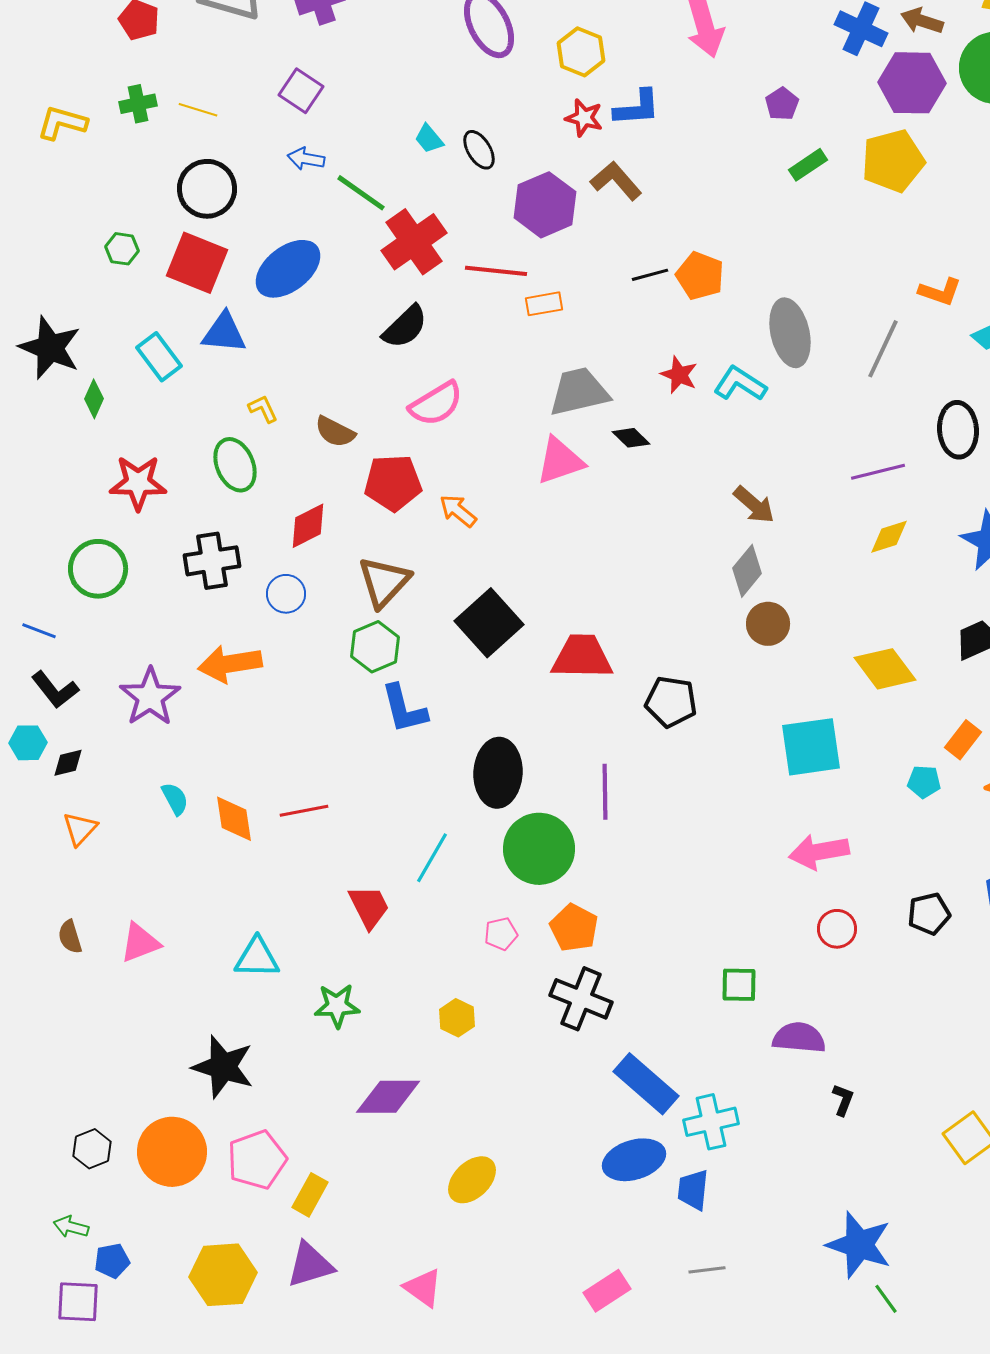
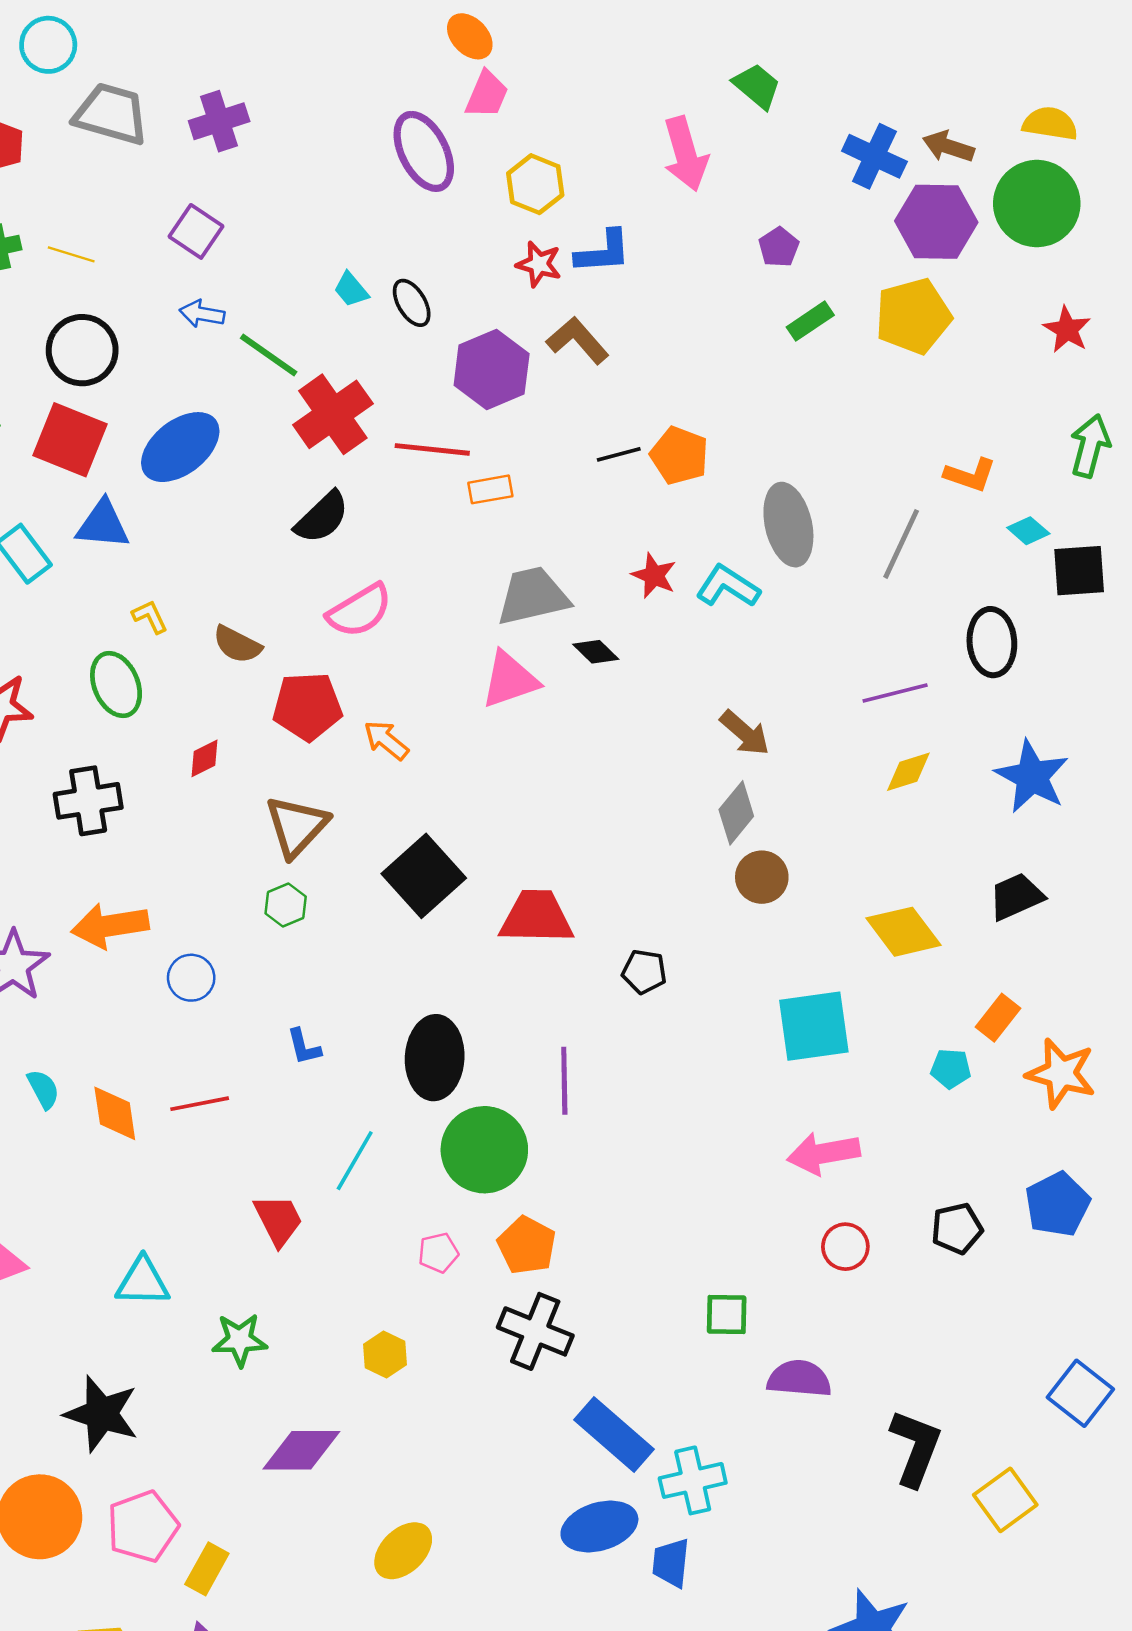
red diamond: (308, 526) -> (204, 758), size x0.7
blue circle: (286, 594) -> (191, 978), moved
green hexagon: (375, 647) -> (286, 905), size x0.7
black pentagon: (671, 702) -> (644, 972), size x0.7
blue L-shape: (404, 709) -> (304, 1047), moved, size x0.6
black L-shape: (843, 1100) -> (916, 1448), moved, size x2.0

